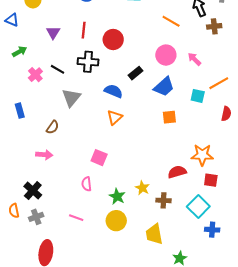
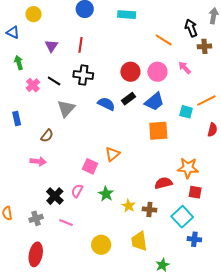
red circle: (113, 39) -> (130, 72), moved
green arrow: (19, 52) -> (19, 63), turned -80
pink arrow: (194, 59) -> (185, 68), moved
black rectangle: (135, 73) -> (128, 99), moved
orange triangle: (115, 117) -> (112, 154), moved
orange square: (169, 117) -> (158, 131), size x1.5
pink semicircle: (87, 184) -> (77, 191), turned 32
yellow star: (142, 188) -> (129, 206), moved
black cross: (33, 191) -> (55, 196), moved
green star: (117, 196) -> (106, 194), moved
gray cross: (36, 217) -> (36, 218), moved
yellow circle: (116, 221) -> (101, 245), moved

